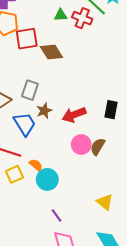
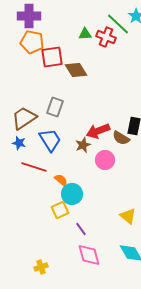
brown star: (44, 111) -> (83, 145), moved
brown semicircle: (98, 147) -> (121, 138), moved, turned -90
yellow square: (14, 174) -> (60, 210), moved

